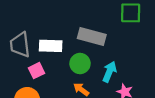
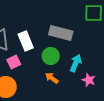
white rectangle: (51, 46) -> (26, 41), turned 66

